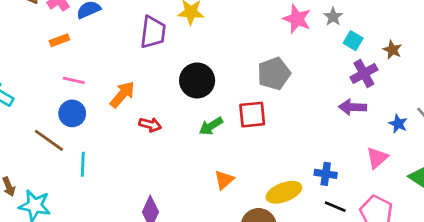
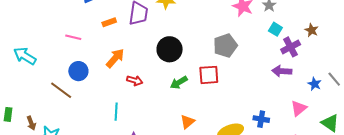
orange rectangle: (59, 40) -> (109, 22), moved
cyan square: (353, 41) -> (275, 29), moved
pink line: (74, 80) -> (73, 37), moved
cyan line: (83, 164) -> (116, 112), moved

